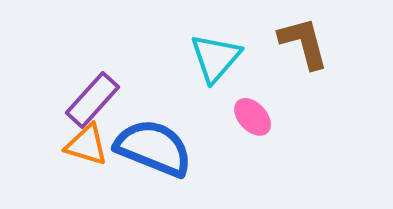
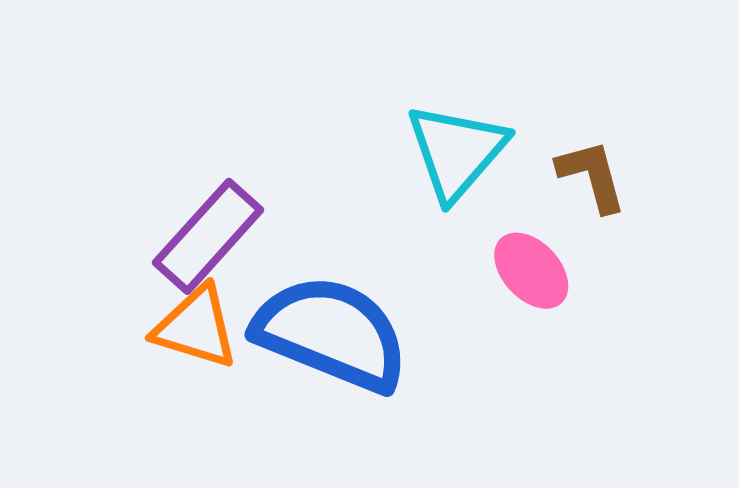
brown L-shape: (304, 43) -> (592, 176), moved, size x0.7

